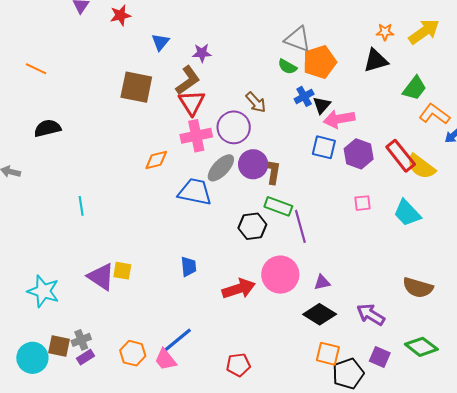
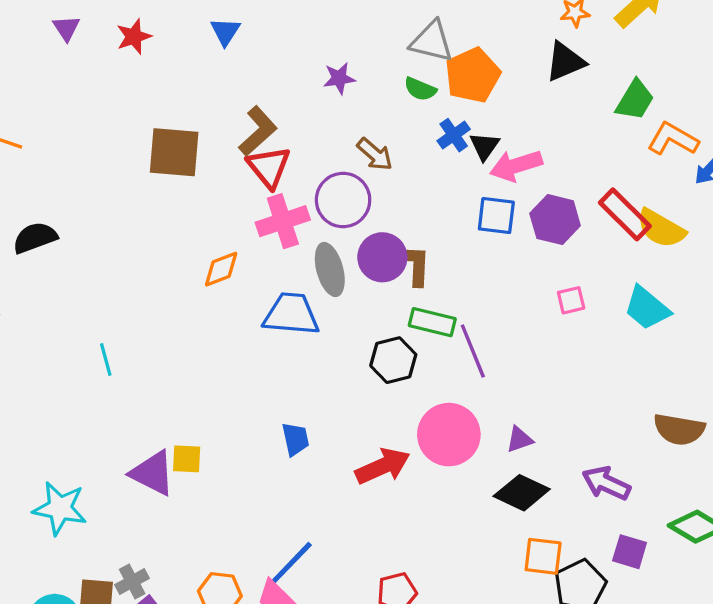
blue triangle: (160, 42) -> (225, 31), moved
purple star: (202, 53) -> (339, 78), moved
gray ellipse: (221, 168) -> (330, 270), turned -52

